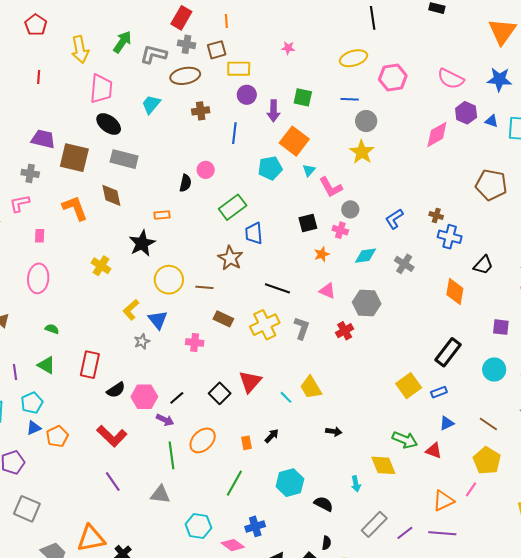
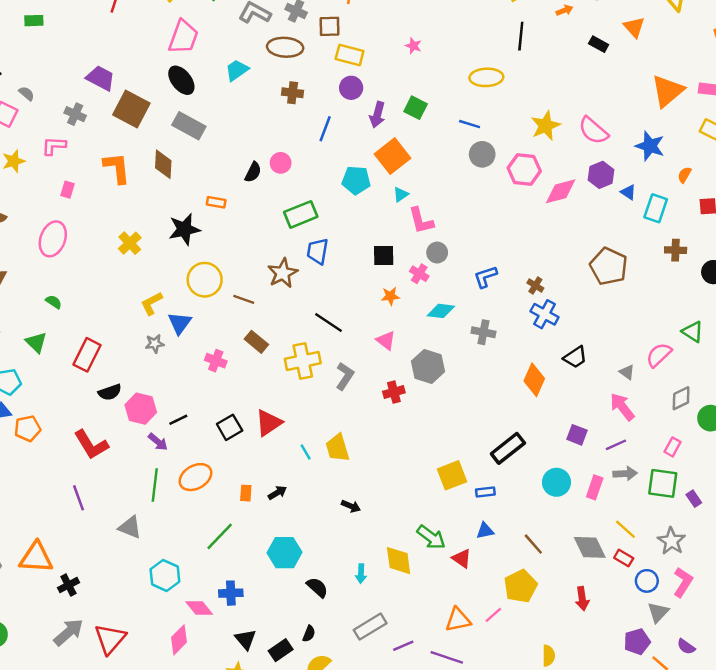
pink hexagon: (393, 77) -> (524, 169), moved
yellow star: (362, 152) -> (546, 126), moved
gray cross: (404, 264) -> (483, 332), turned -36

